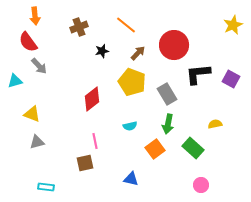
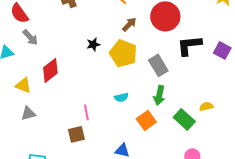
black star: (102, 51) -> (93, 44), moved
red diamond: (92, 99) -> (50, 70), moved
yellow semicircle: (215, 124) -> (206, 106), moved

